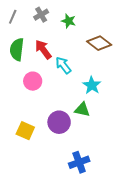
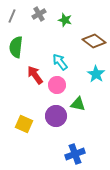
red arrow: (43, 49) -> (35, 75), moved
pink circle: (33, 81) -> (57, 85), moved
cyan star: (92, 85) -> (96, 74), moved

